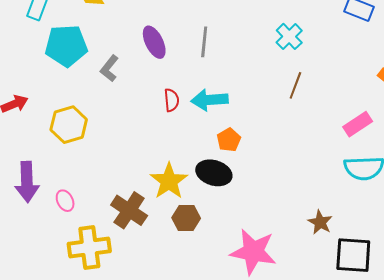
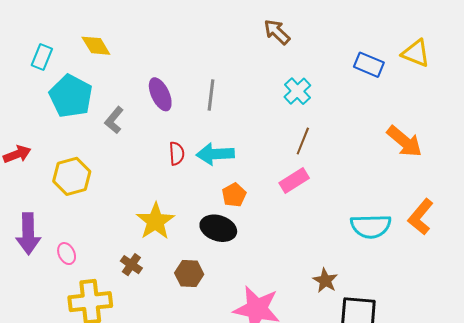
cyan pentagon: (66, 46) -> (71, 96), turned 30
pink rectangle: (358, 124) -> (294, 181), moved
yellow star: (169, 181) -> (155, 221), moved
brown cross: (129, 210) -> (131, 265), size x0.6

